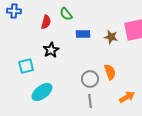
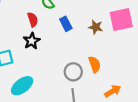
red semicircle: (46, 22) -> (33, 20), moved, turned -32
blue rectangle: (83, 34) -> (66, 24), turned 64

